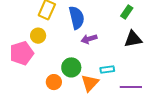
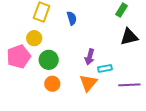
blue semicircle: (77, 18) -> (72, 18), size x0.6
purple arrow: (89, 39) -> (90, 57), moved, turned -56
green circle: (71, 67) -> (49, 60), moved

